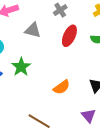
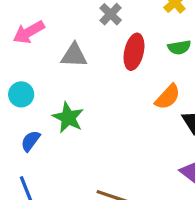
orange semicircle: (62, 87) -> (168, 97), moved

